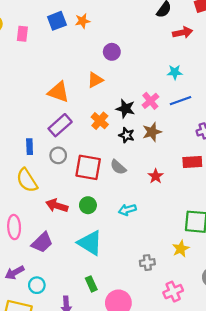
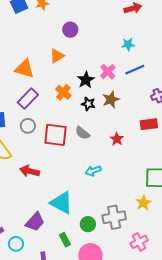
black star: (125, 109) -> (86, 80), turned 30
green circle: (88, 205) -> (88, 224), moved
purple trapezoid: (42, 242) -> (35, 222), moved
gray cross: (147, 263) -> (114, 217), size x1.6

